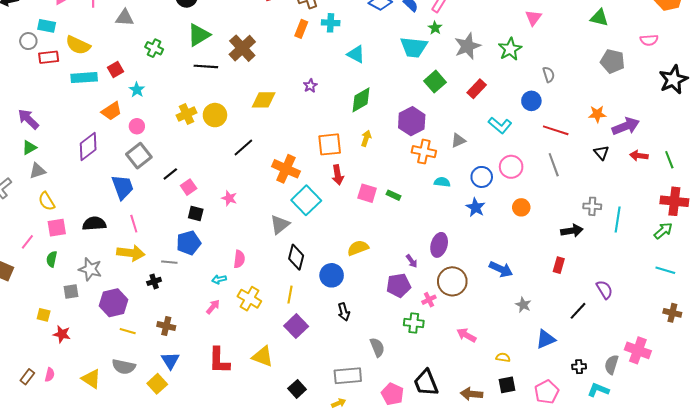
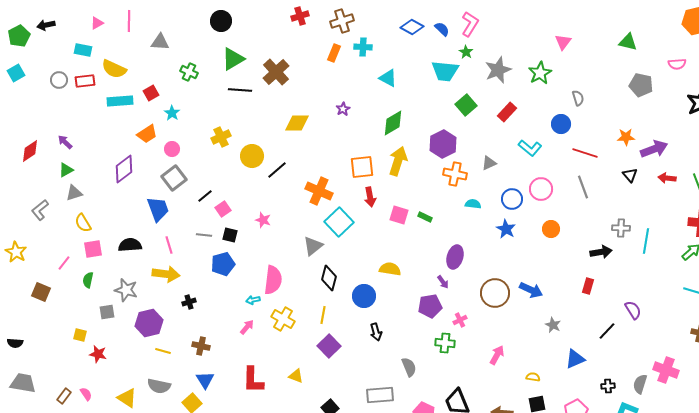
gray circle: (28, 41) -> (59, 80), moved
yellow circle: (215, 115) -> (252, 156), moved
purple arrow: (28, 119) -> (65, 142), size x0.7
yellow arrow: (366, 138) -> (398, 161), size x1.8
purple ellipse: (439, 245) -> (455, 257), moved
yellow semicircle: (358, 248) -> (390, 269), turned 30
pink semicircle: (239, 259) -> (273, 280), size x1.6
gray line: (169, 262) -> (204, 235), moved
brown circle: (452, 281) -> (495, 293), moved
pink arrow: (466, 335) -> (497, 355), turned 90
yellow triangle: (263, 356) -> (296, 376), size x0.7
pink semicircle: (50, 375) -> (86, 394), turned -48

